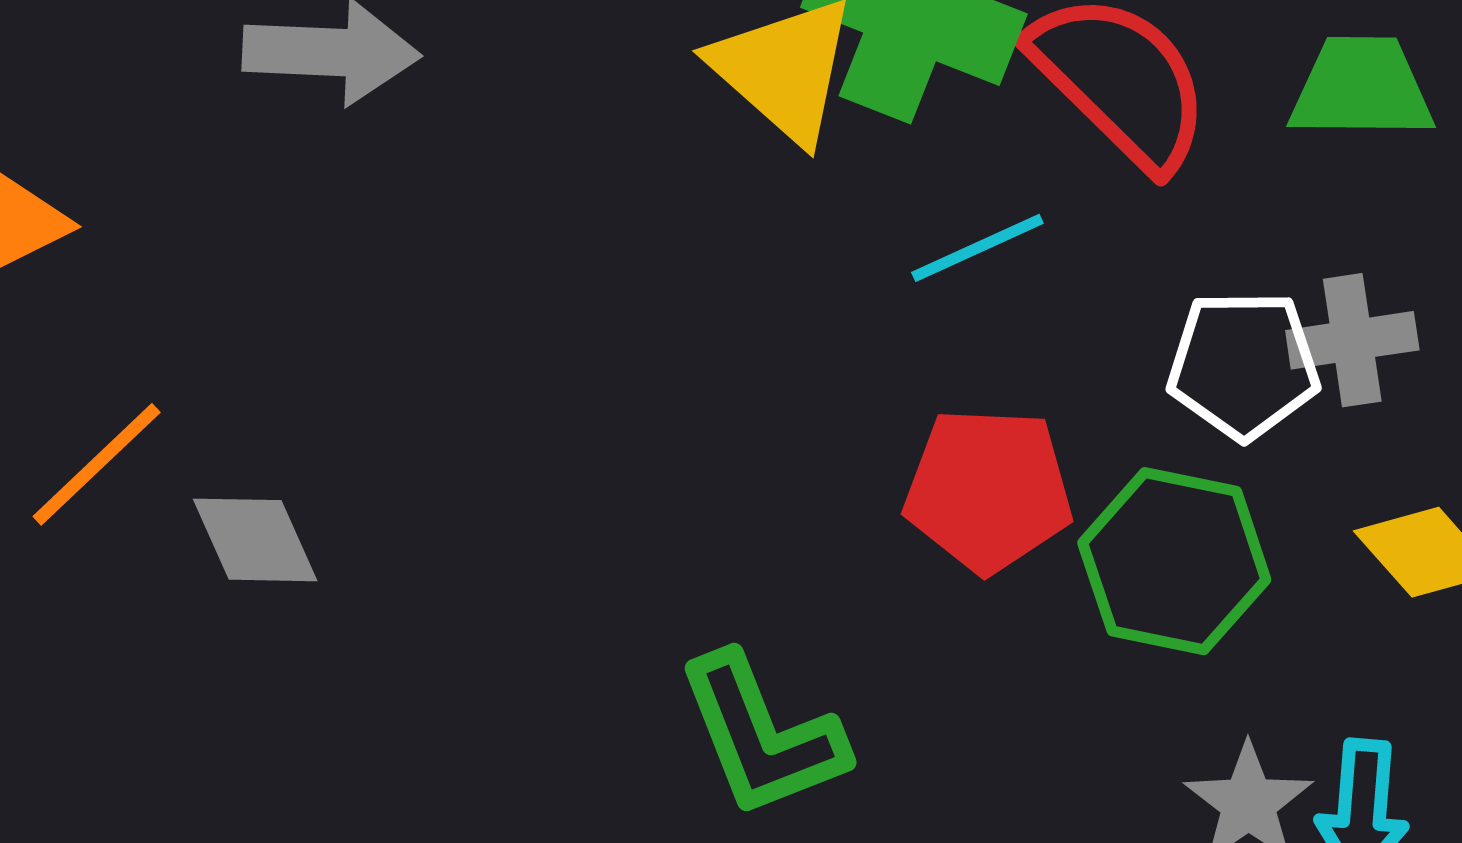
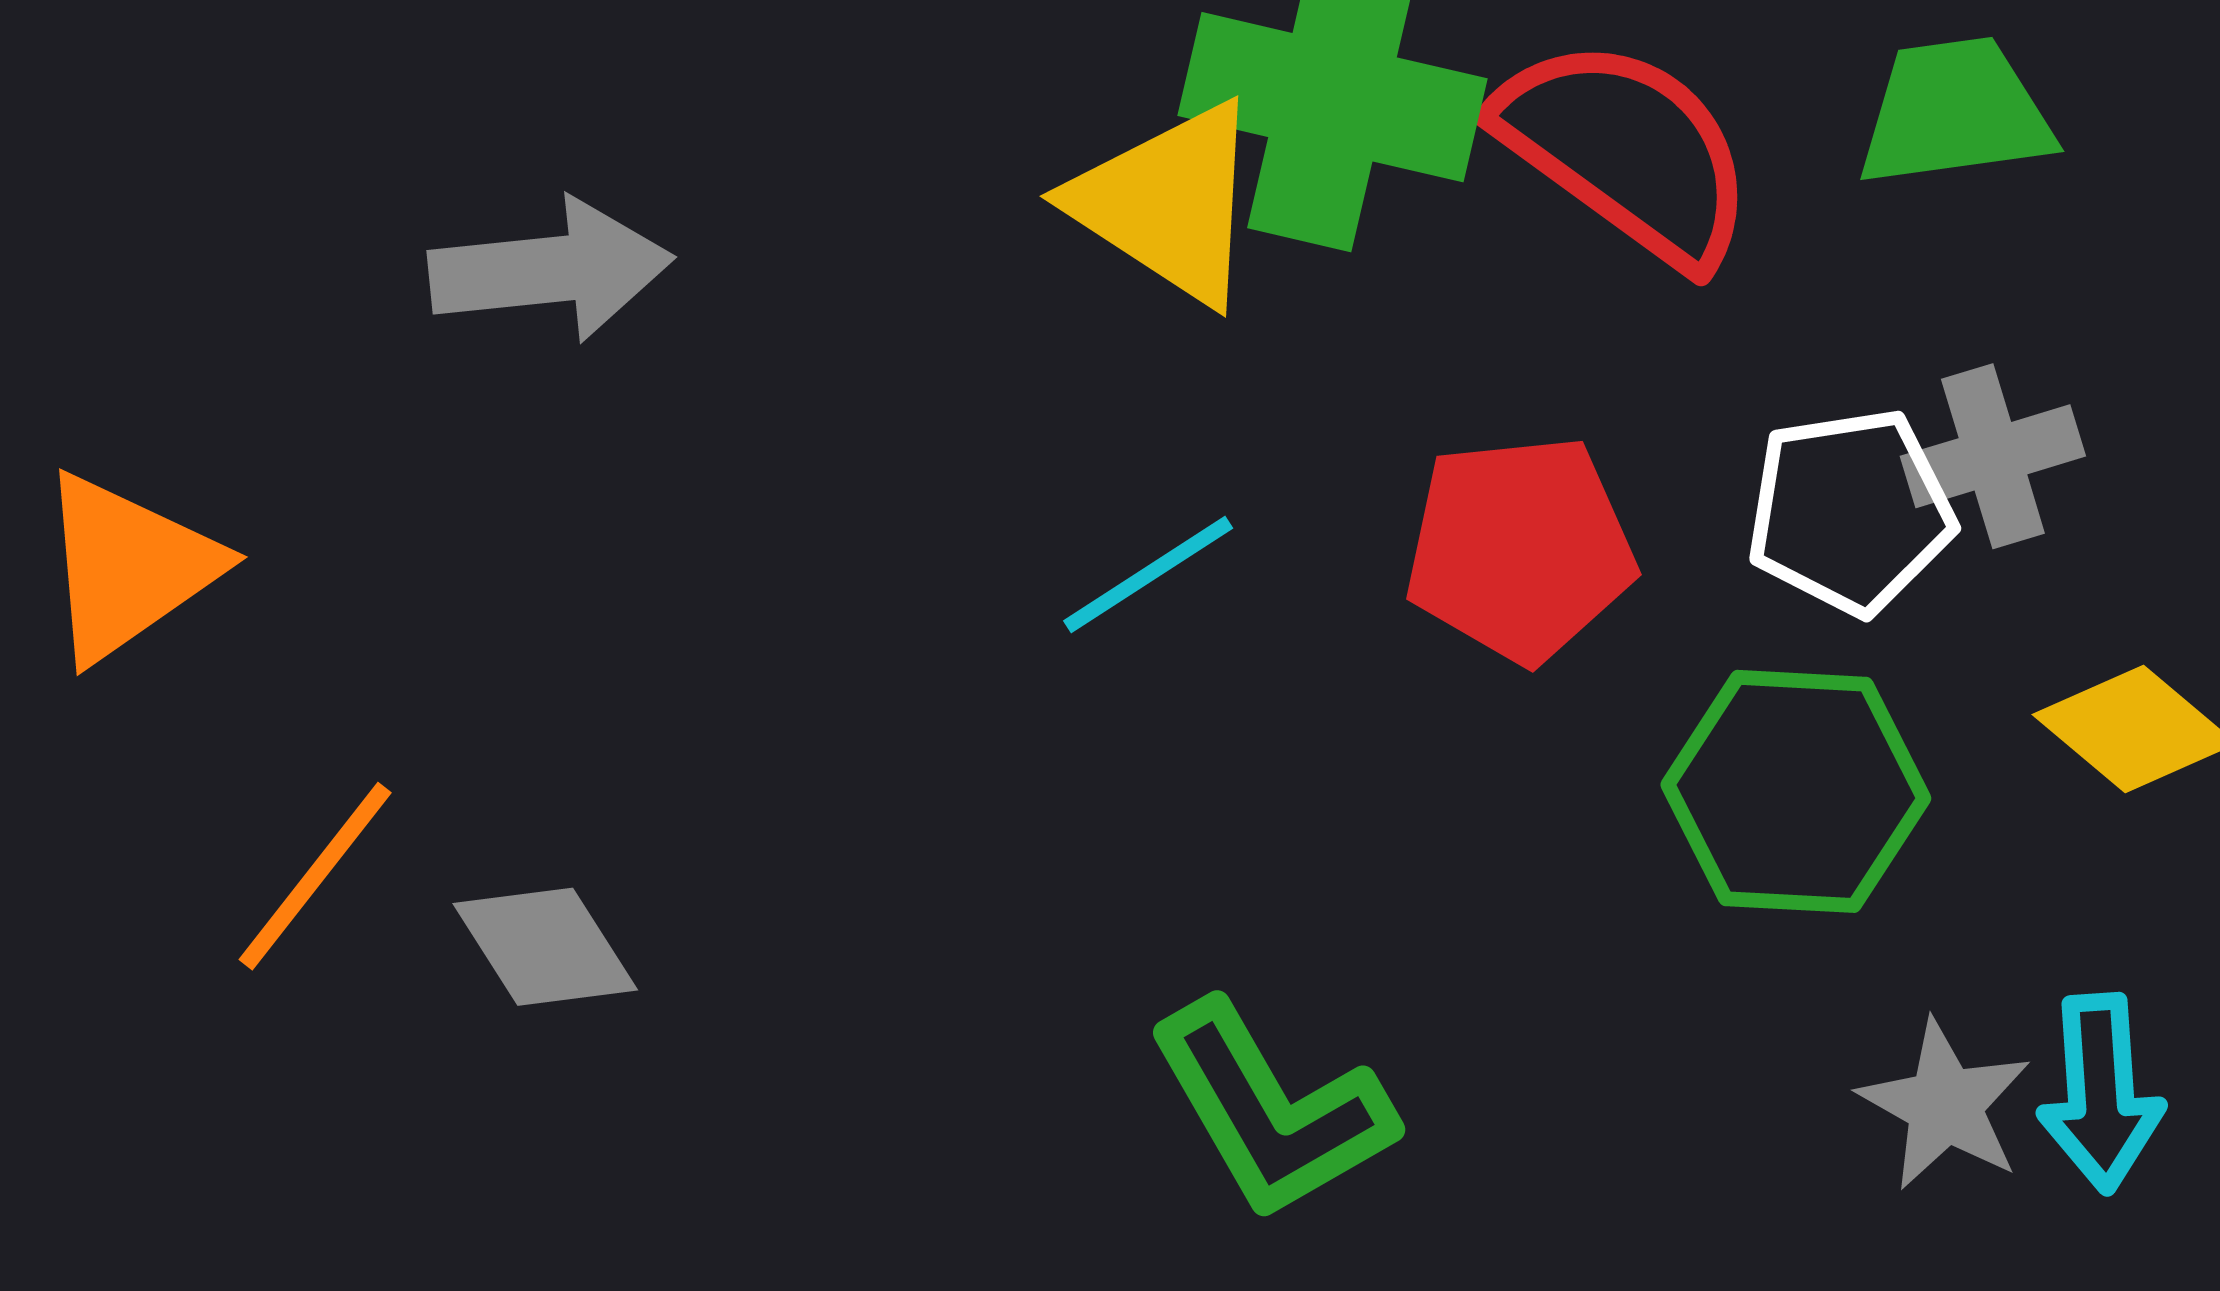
cyan line: (977, 248) -> (1148, 575), moved
red pentagon: (988, 490) -> (1520, 549), moved

